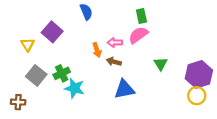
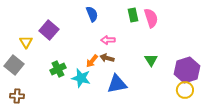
blue semicircle: (86, 12) -> (92, 14), moved
pink semicircle: (138, 35) -> (151, 18), moved, turned 108
orange arrow: (97, 50) -> (92, 61), moved, turned 56
gray square: (36, 75) -> (14, 65), moved
cyan star: (74, 88) -> (81, 78), moved

